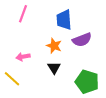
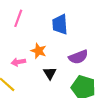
purple semicircle: (82, 40) -> (78, 57), moved
orange star: (54, 46) -> (39, 51), moved

